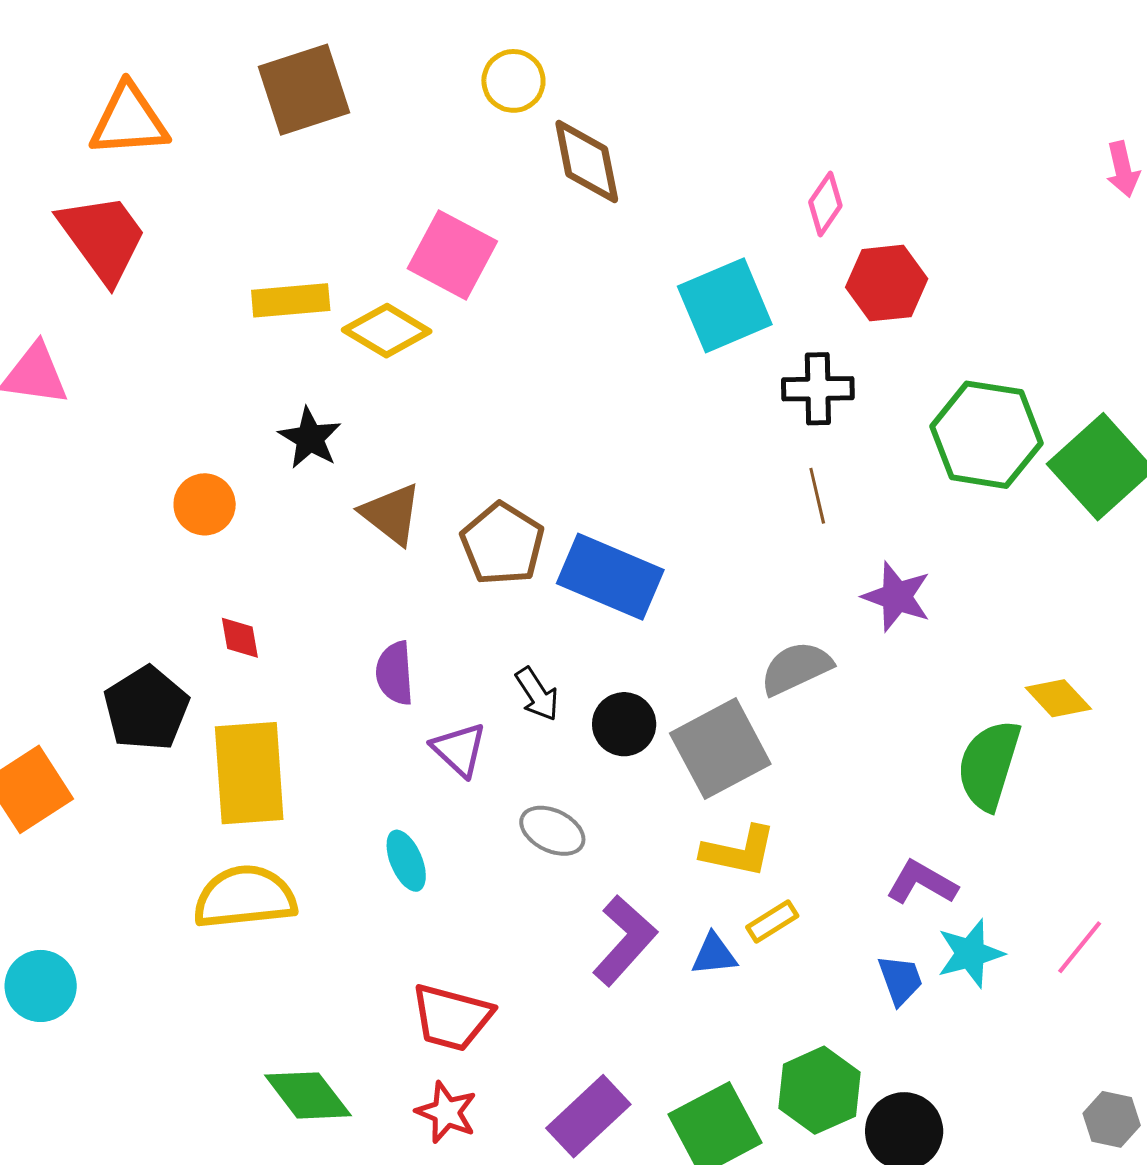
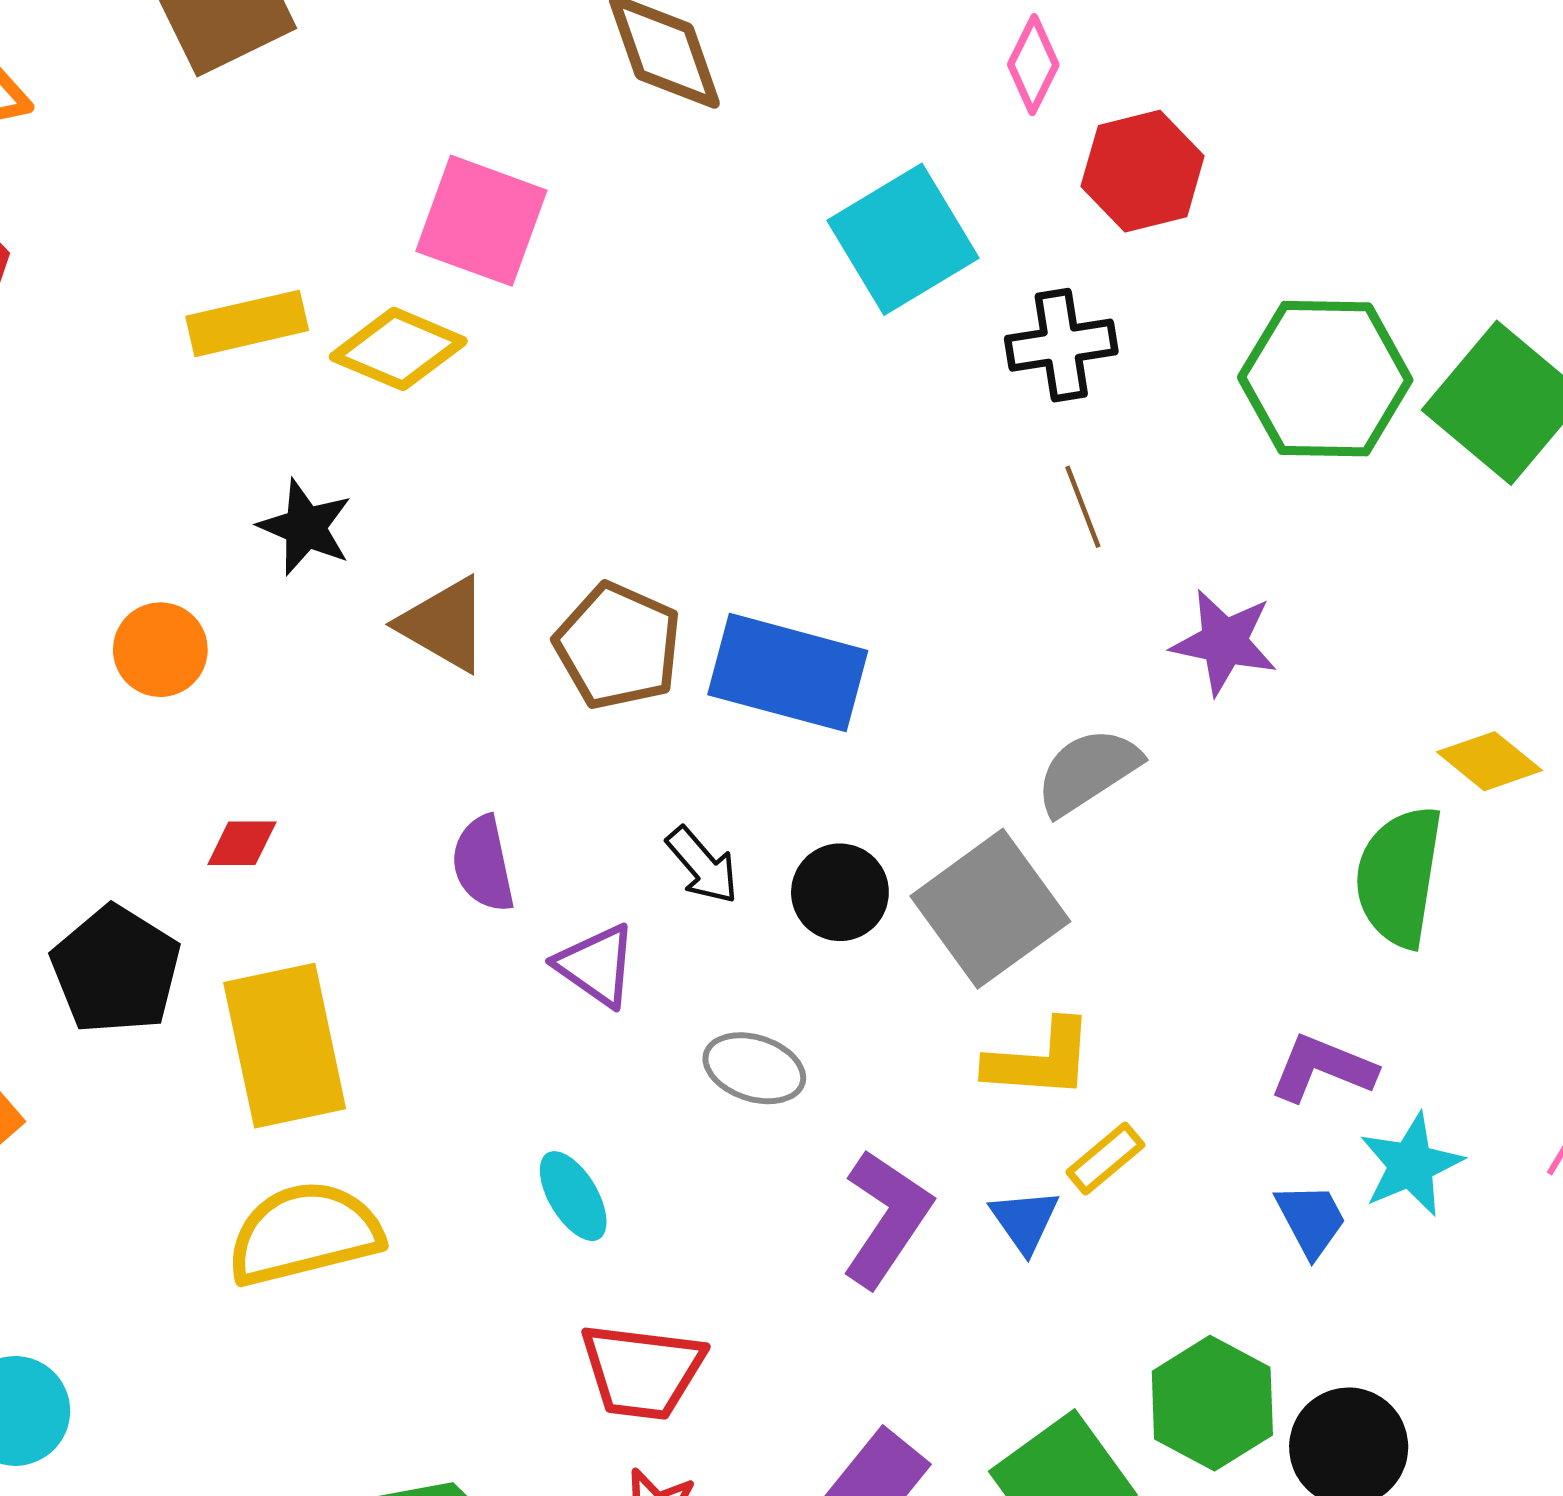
red diamond: (240, 638) -> (242, 843), turned -72
cyan ellipse: (406, 861) -> (573, 1196), moved
blue triangle: (714, 954) -> (1025, 1221), turned -51

